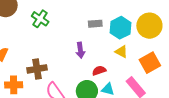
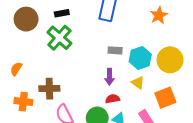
green cross: (40, 19) -> (59, 38), size x1.4
purple arrow: (80, 50) -> (109, 77), moved

